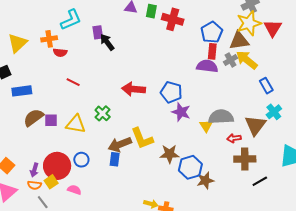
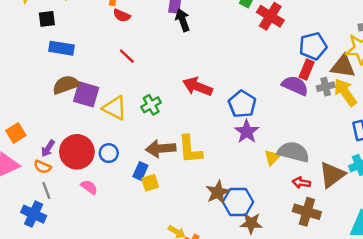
purple square: (51, 120) -> (86, 94), size x1.5
brown star: (169, 154) -> (218, 192), moved, turned 30
blue rectangle: (115, 159) -> (140, 171), moved
yellow square: (51, 182) -> (150, 183), moved

